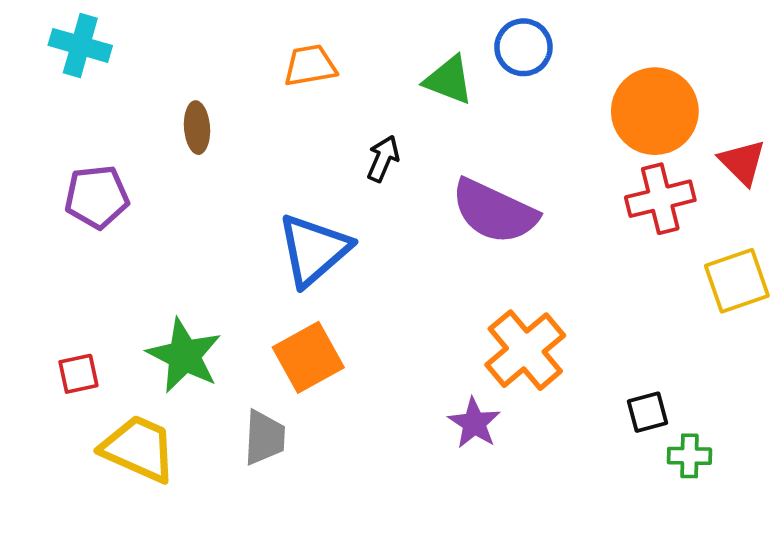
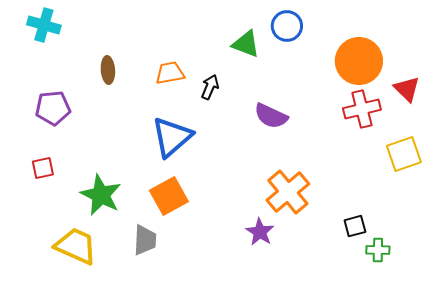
orange trapezoid: (310, 66) -> (170, 73), moved
purple semicircle: (494, 211) -> (271, 116), size x0.7
red square: (78, 374) -> (43, 168), moved

